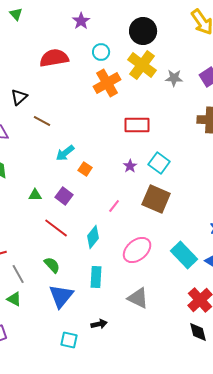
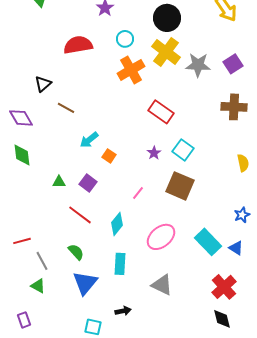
gray star: (174, 78) -> (198, 65), size x1.4
red rectangle: (137, 125) -> (161, 112), turned 35

